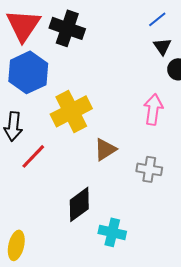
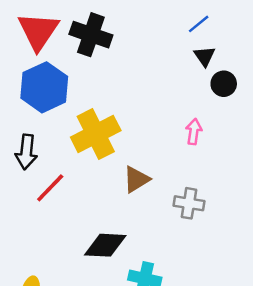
pink arrow: (153, 109) -> (194, 132), size x0.7
black diamond: (79, 204) -> (105, 245), turned 39

